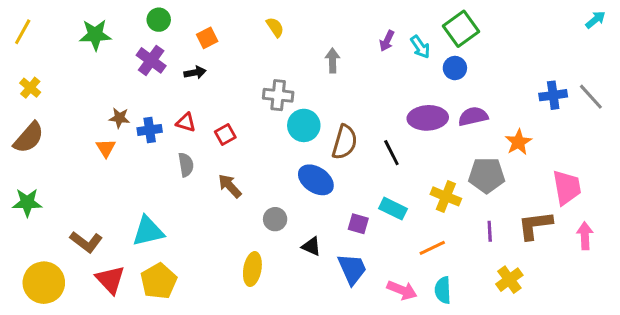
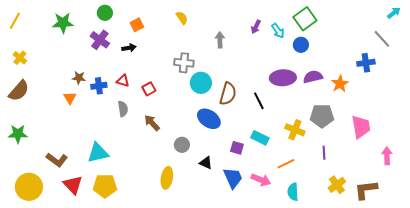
gray line: (591, 97) -> (382, 39), moved
orange star: (518, 142) -> (340, 84), moved
pink trapezoid: (567, 187) -> (361, 127), moved
brown L-shape: (535, 225) -> (366, 190), moved
yellow pentagon: (159, 281) -> (105, 186), turned 30
pink arrow: (402, 290) -> (261, 180), moved

